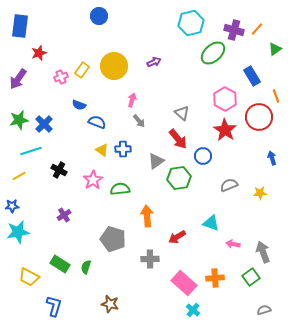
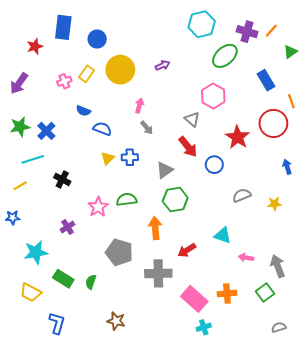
blue circle: (99, 16) -> (97, 39), moved
blue rectangle: (20, 26) -> (63, 27), moved
red star: (39, 53) -> (35, 46), moved
pink hexagon: (225, 99) -> (213, 96), moved
yellow triangle: (102, 150) -> (108, 158), turned 40
green hexagon: (179, 178) -> (175, 200), moved
pink star: (93, 180) -> (98, 207), moved
cyan star: (18, 232) -> (36, 252), moved
gray cross: (150, 259) -> (158, 273), size x1.4
cyan cross: (193, 310) -> (204, 327), turned 32

